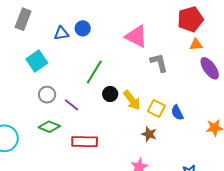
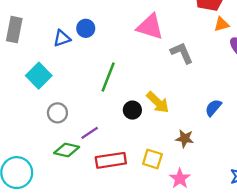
black circle: (110, 94) -> (132, 110), moved
purple line: (72, 105) -> (90, 133), moved, turned -63
yellow square: (156, 109) -> (152, 159), moved
blue semicircle: (177, 113) -> (213, 108), turned 77

